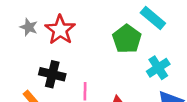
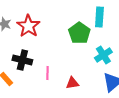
cyan rectangle: (153, 18) -> (99, 17), turned 54

